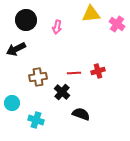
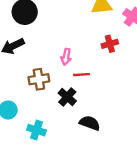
pink arrow: (57, 27) -> (66, 57), moved
red cross: (98, 71) -> (110, 44), moved

